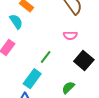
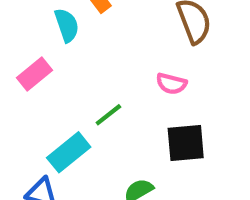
black square: (84, 60) -> (186, 143), turned 30

